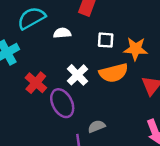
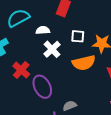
white cross: (77, 75) -> (52, 49), moved

